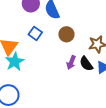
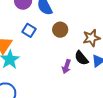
purple arrow: (71, 62) -> (66, 67), moved

